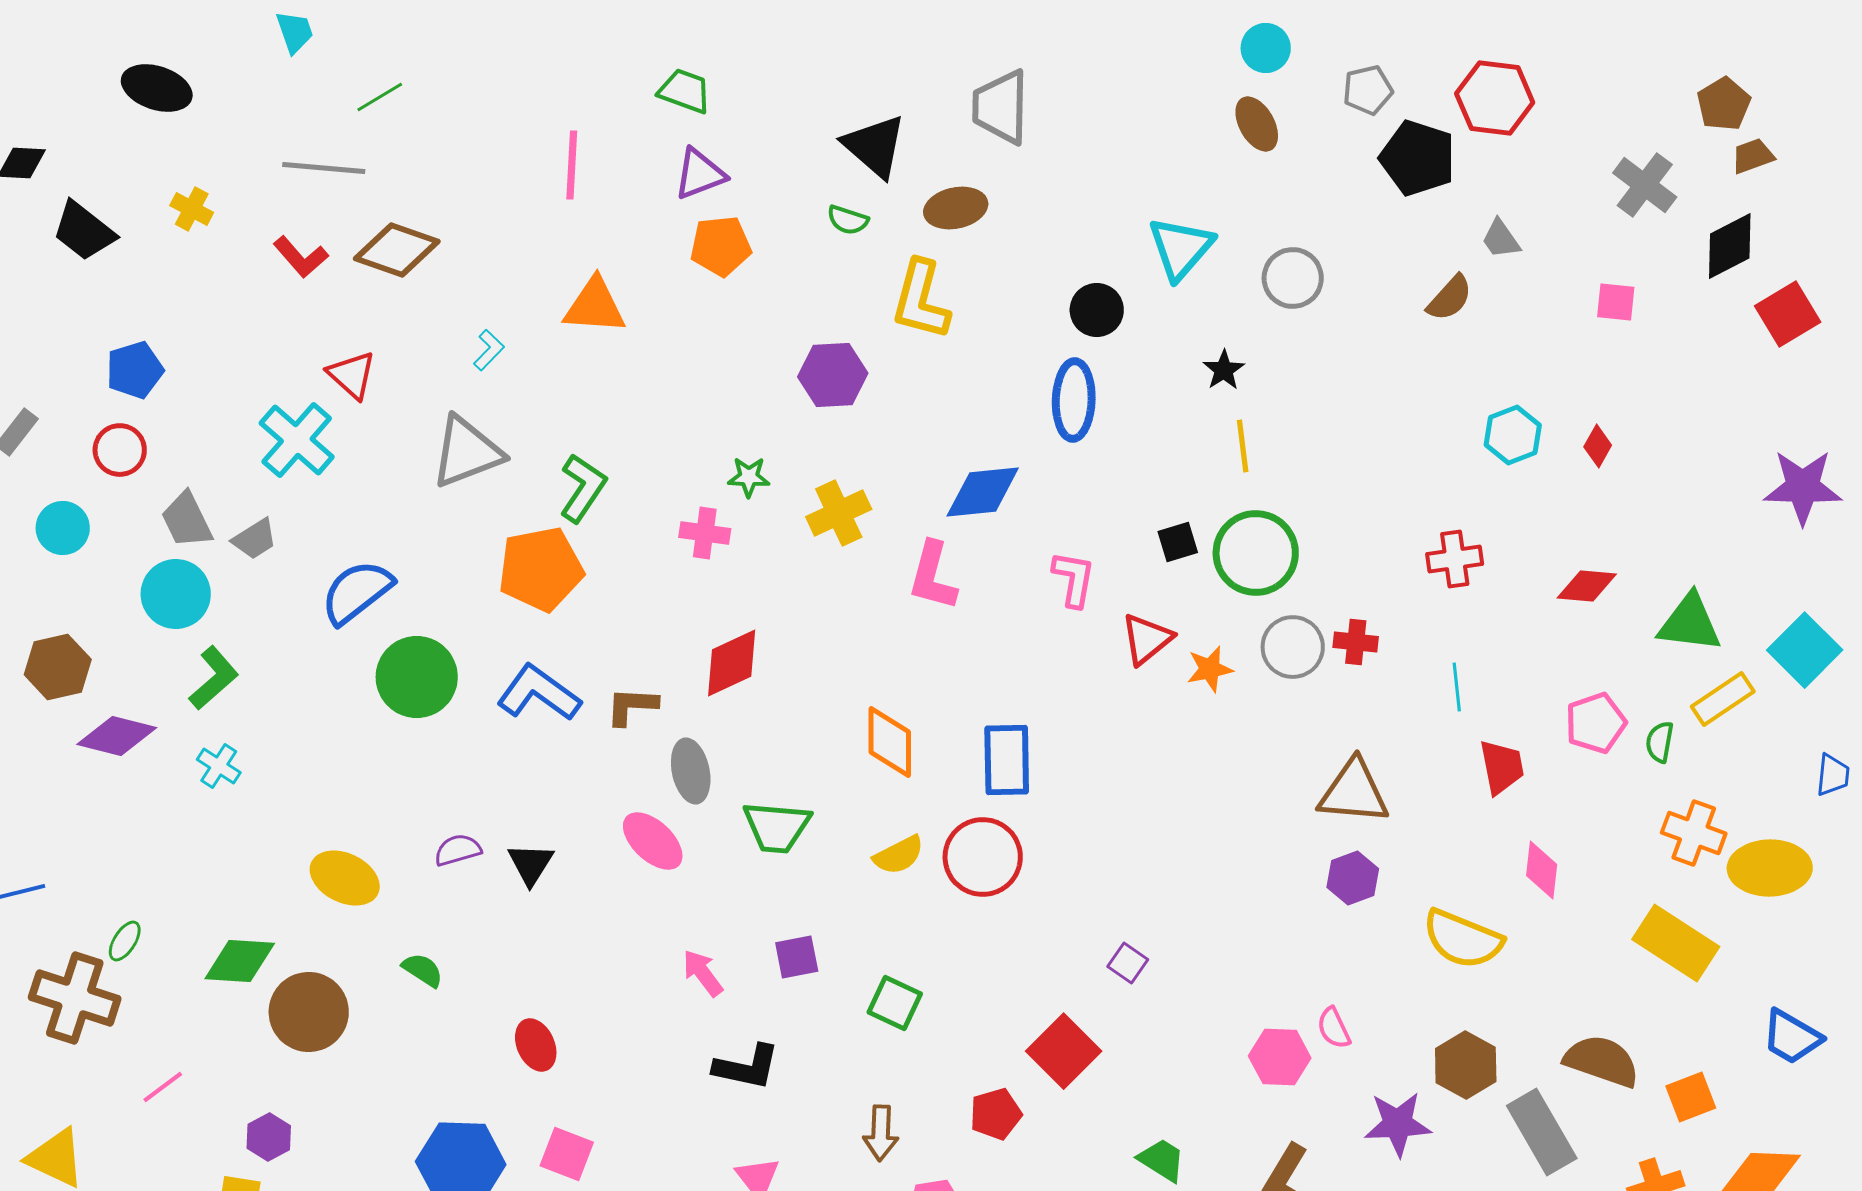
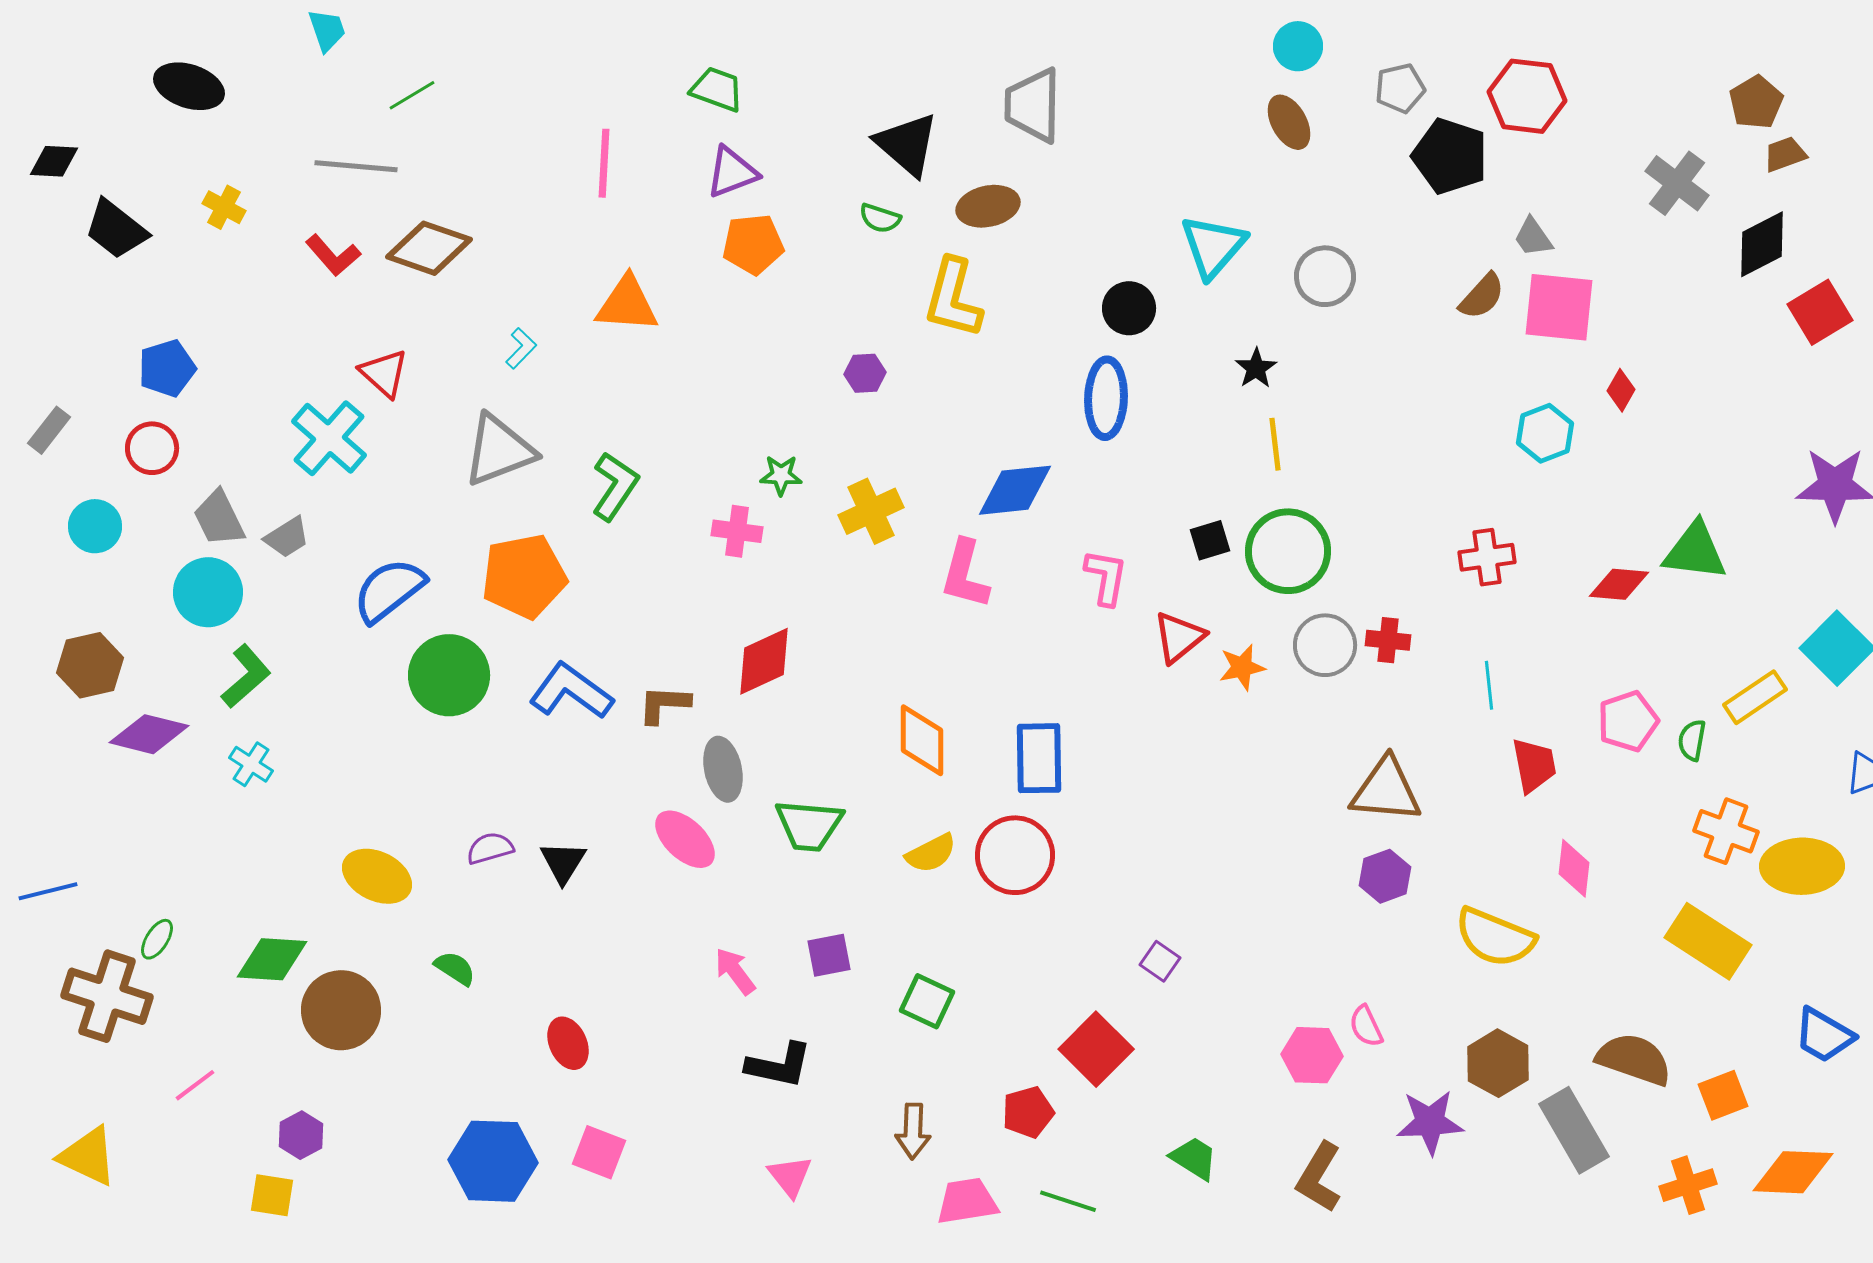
pink square: (1616, 302) -> (1559, 307), moved, size x1.8
purple hexagon: (833, 375) -> (865, 373), size x0.6
red diamond: (1598, 446) -> (1621, 390), moved
orange pentagon: (541, 569) -> (524, 576), moved
green triangle: (1690, 623) -> (1695, 551), moved

